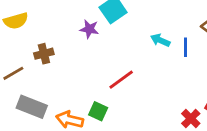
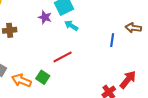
cyan arrow: (160, 40) -> (71, 26), moved

